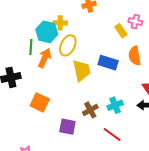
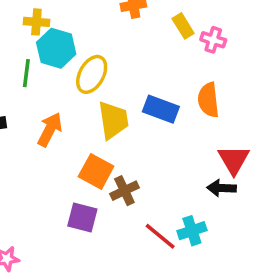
yellow cross: (60, 23) -> (36, 22), moved
yellow rectangle: (121, 31) -> (183, 26), moved
orange arrow: (45, 58) -> (50, 130), moved
orange square: (40, 102) -> (96, 171), moved
cyan cross: (115, 105) -> (192, 231), moved

